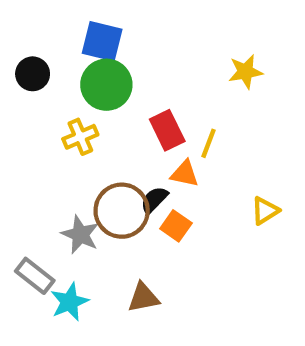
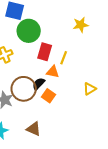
green circle: (106, 85) -> (29, 31), moved
red rectangle: (167, 130) -> (45, 52), turned 42
brown triangle: (143, 298) -> (34, 129), turned 35

